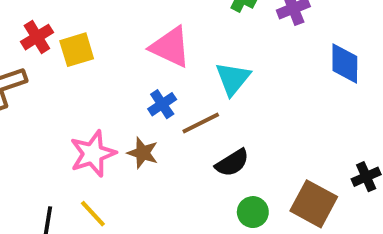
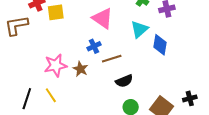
blue diamond: (345, 63) -> (160, 45), moved
cyan triangle: (233, 79) -> (139, 29), moved

